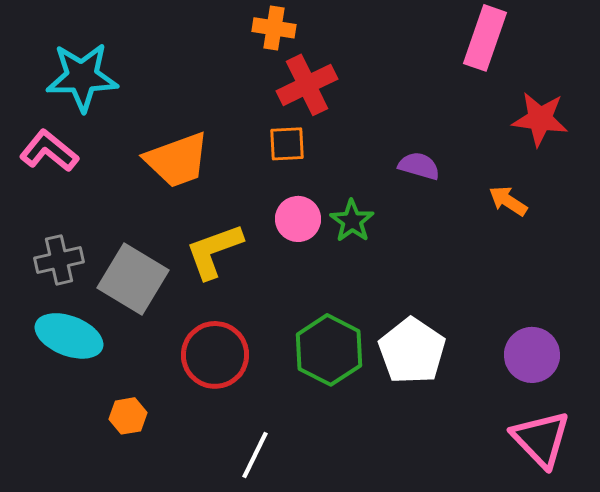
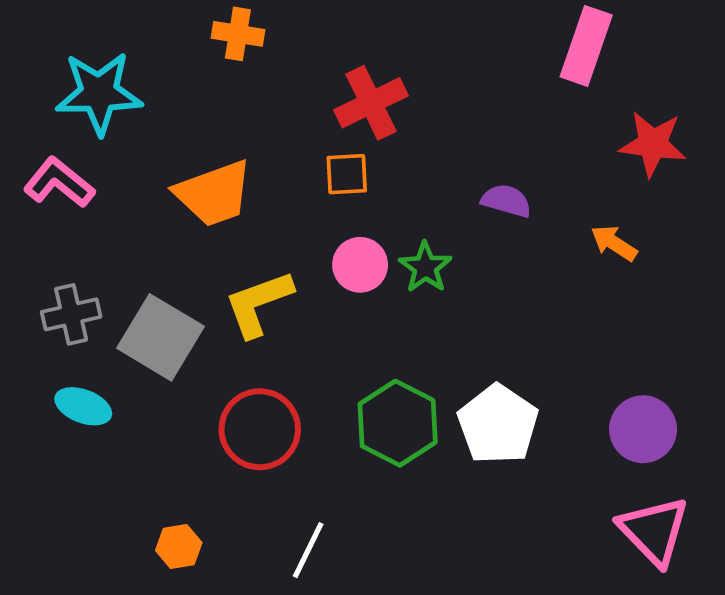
orange cross: (274, 28) -> (238, 34), moved
cyan ellipse: (69, 336) -> (83, 406), size x0.7
orange hexagon: (128, 416) -> (179, 547), moved

